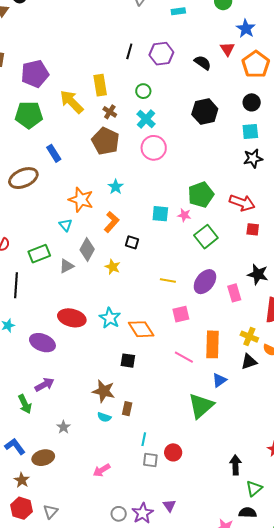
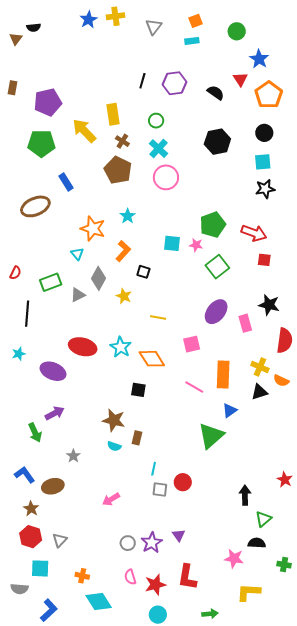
yellow line: (168, 281) -> (158, 318), moved

